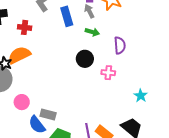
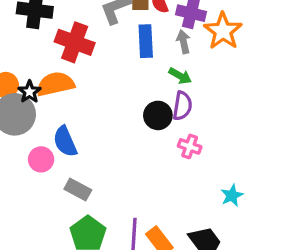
red cross: (25, 27) -> (75, 42), size x1.6
purple semicircle: (120, 45) -> (182, 106), moved
blue semicircle: (37, 125) -> (65, 141), moved

